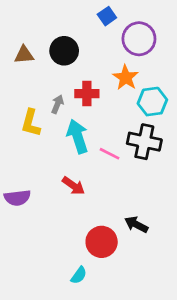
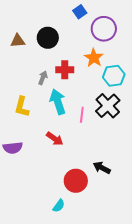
yellow L-shape: (31, 123) -> (22, 107), moved
black cross: (144, 142) -> (108, 106), turned 35
pink line: (110, 154) -> (82, 115), turned 70

